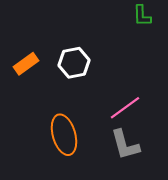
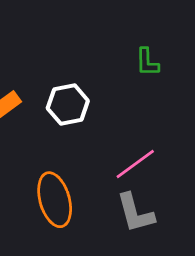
green L-shape: (142, 16) -> (147, 62), moved

